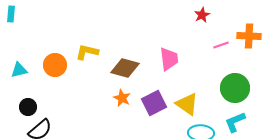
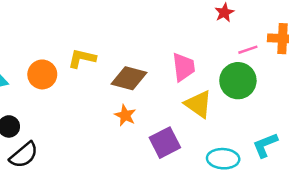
green circle: (235, 88) -> (238, 81), moved
purple square: (154, 103) -> (165, 143), moved
yellow triangle: (187, 104) -> (198, 104), moved

